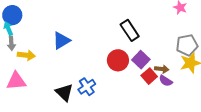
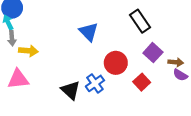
blue triangle: (61, 41) -> (89, 32), moved, turned -42
red circle: (118, 60) -> (116, 63), moved
red square: (149, 76) -> (142, 82), moved

